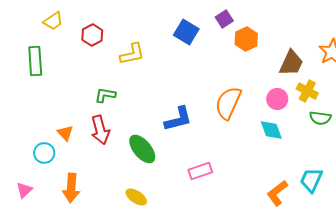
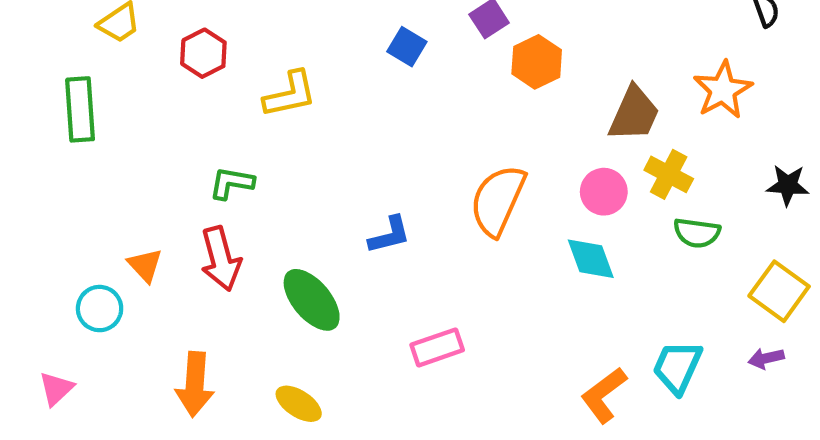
blue square: (186, 32) -> (407, 47), size x0.7
blue L-shape: (178, 119) -> (390, 235), size x0.7
orange arrow: (71, 188) -> (195, 384), moved

